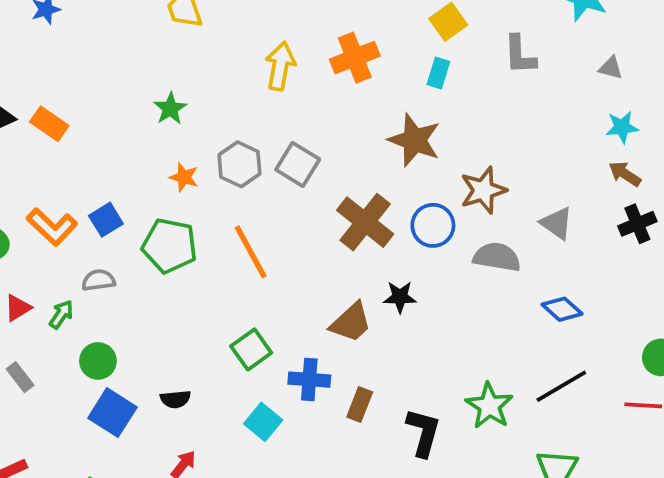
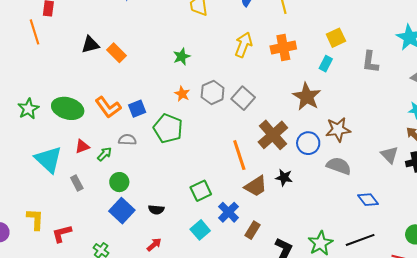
gray triangle: (557, 223) -> (389, 155), moved
orange line: (251, 252) -> (239, 155), moved
blue cross: (309, 380) -> (228, 212), turned 30

